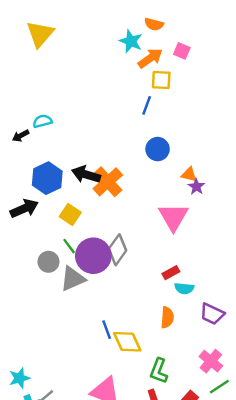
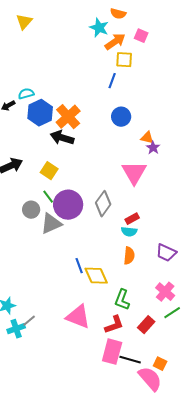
yellow triangle: (40, 34) -> (24, 22), size x0.7
blue hexagon: (47, 178) -> (40, 113), moved
orange cross: (108, 182) -> (68, 117), moved
gray diamond: (118, 250) -> (103, 204), moved
cyan semicircle: (184, 288) -> (129, 232), moved

